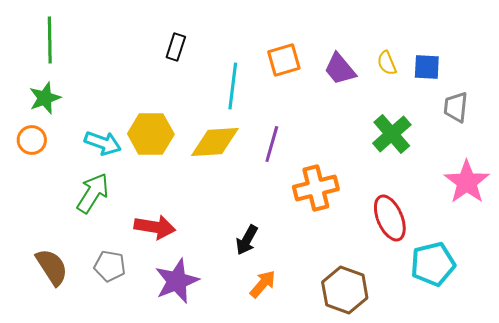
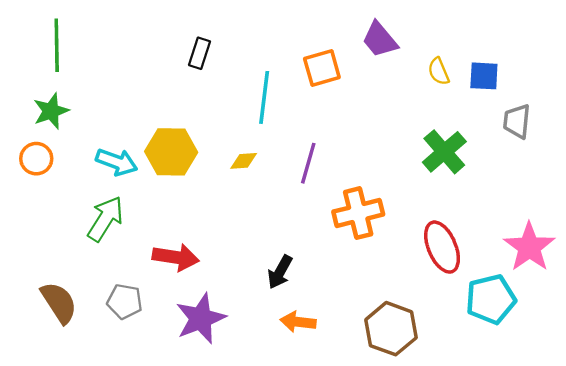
purple trapezoid: (340, 69) -> (380, 40), moved
yellow diamond: (215, 142) -> (244, 161), size x0.5
pink star: (467, 182) -> (529, 247), moved
orange arrow: (263, 284) -> (298, 322), turned -124

